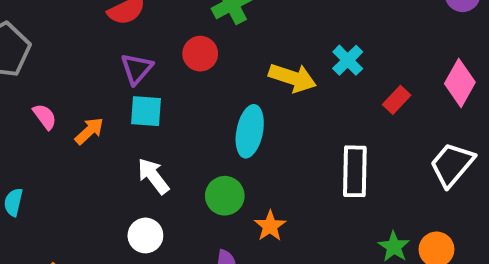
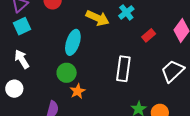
cyan square: (146, 111) -> (22, 26), turned -36
green circle: (225, 196) -> (67, 73), moved

